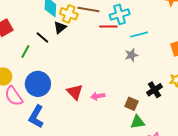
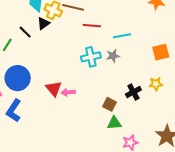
cyan cross: (120, 14) -> (91, 57), moved
pink arrow: (98, 96) -> (68, 92), moved

